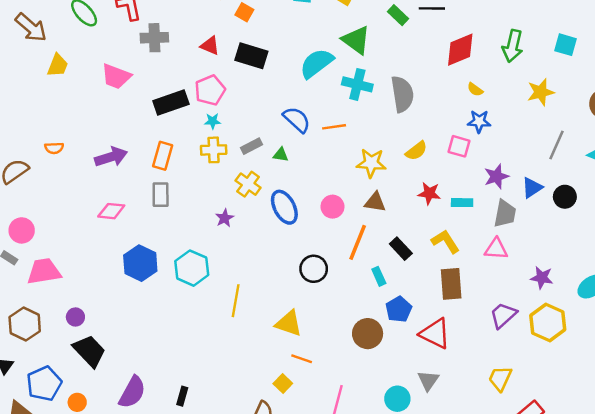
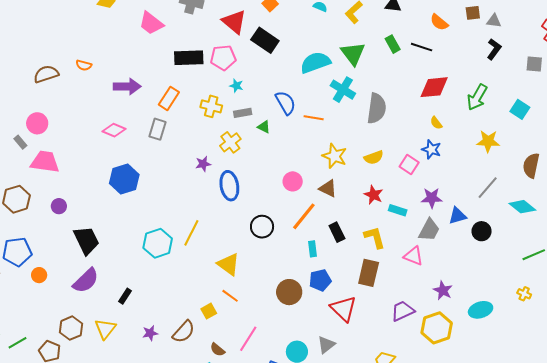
red triangle: (210, 46) -> (234, 22), size x1.5
cyan star: (213, 121) -> (236, 86), moved
blue ellipse: (284, 207) -> (229, 186), moved
cyan hexagon: (192, 268) -> (158, 243), moved
black trapezoid: (89, 351) -> (86, 240), moved

